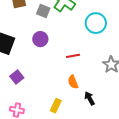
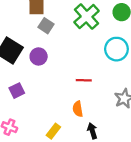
gray square: (43, 11) -> (46, 26), moved
purple circle: (40, 39) -> (39, 56), moved

